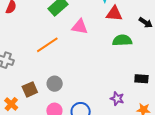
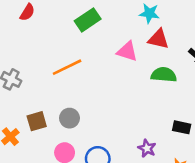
pink triangle: (80, 27) -> (127, 51), moved

